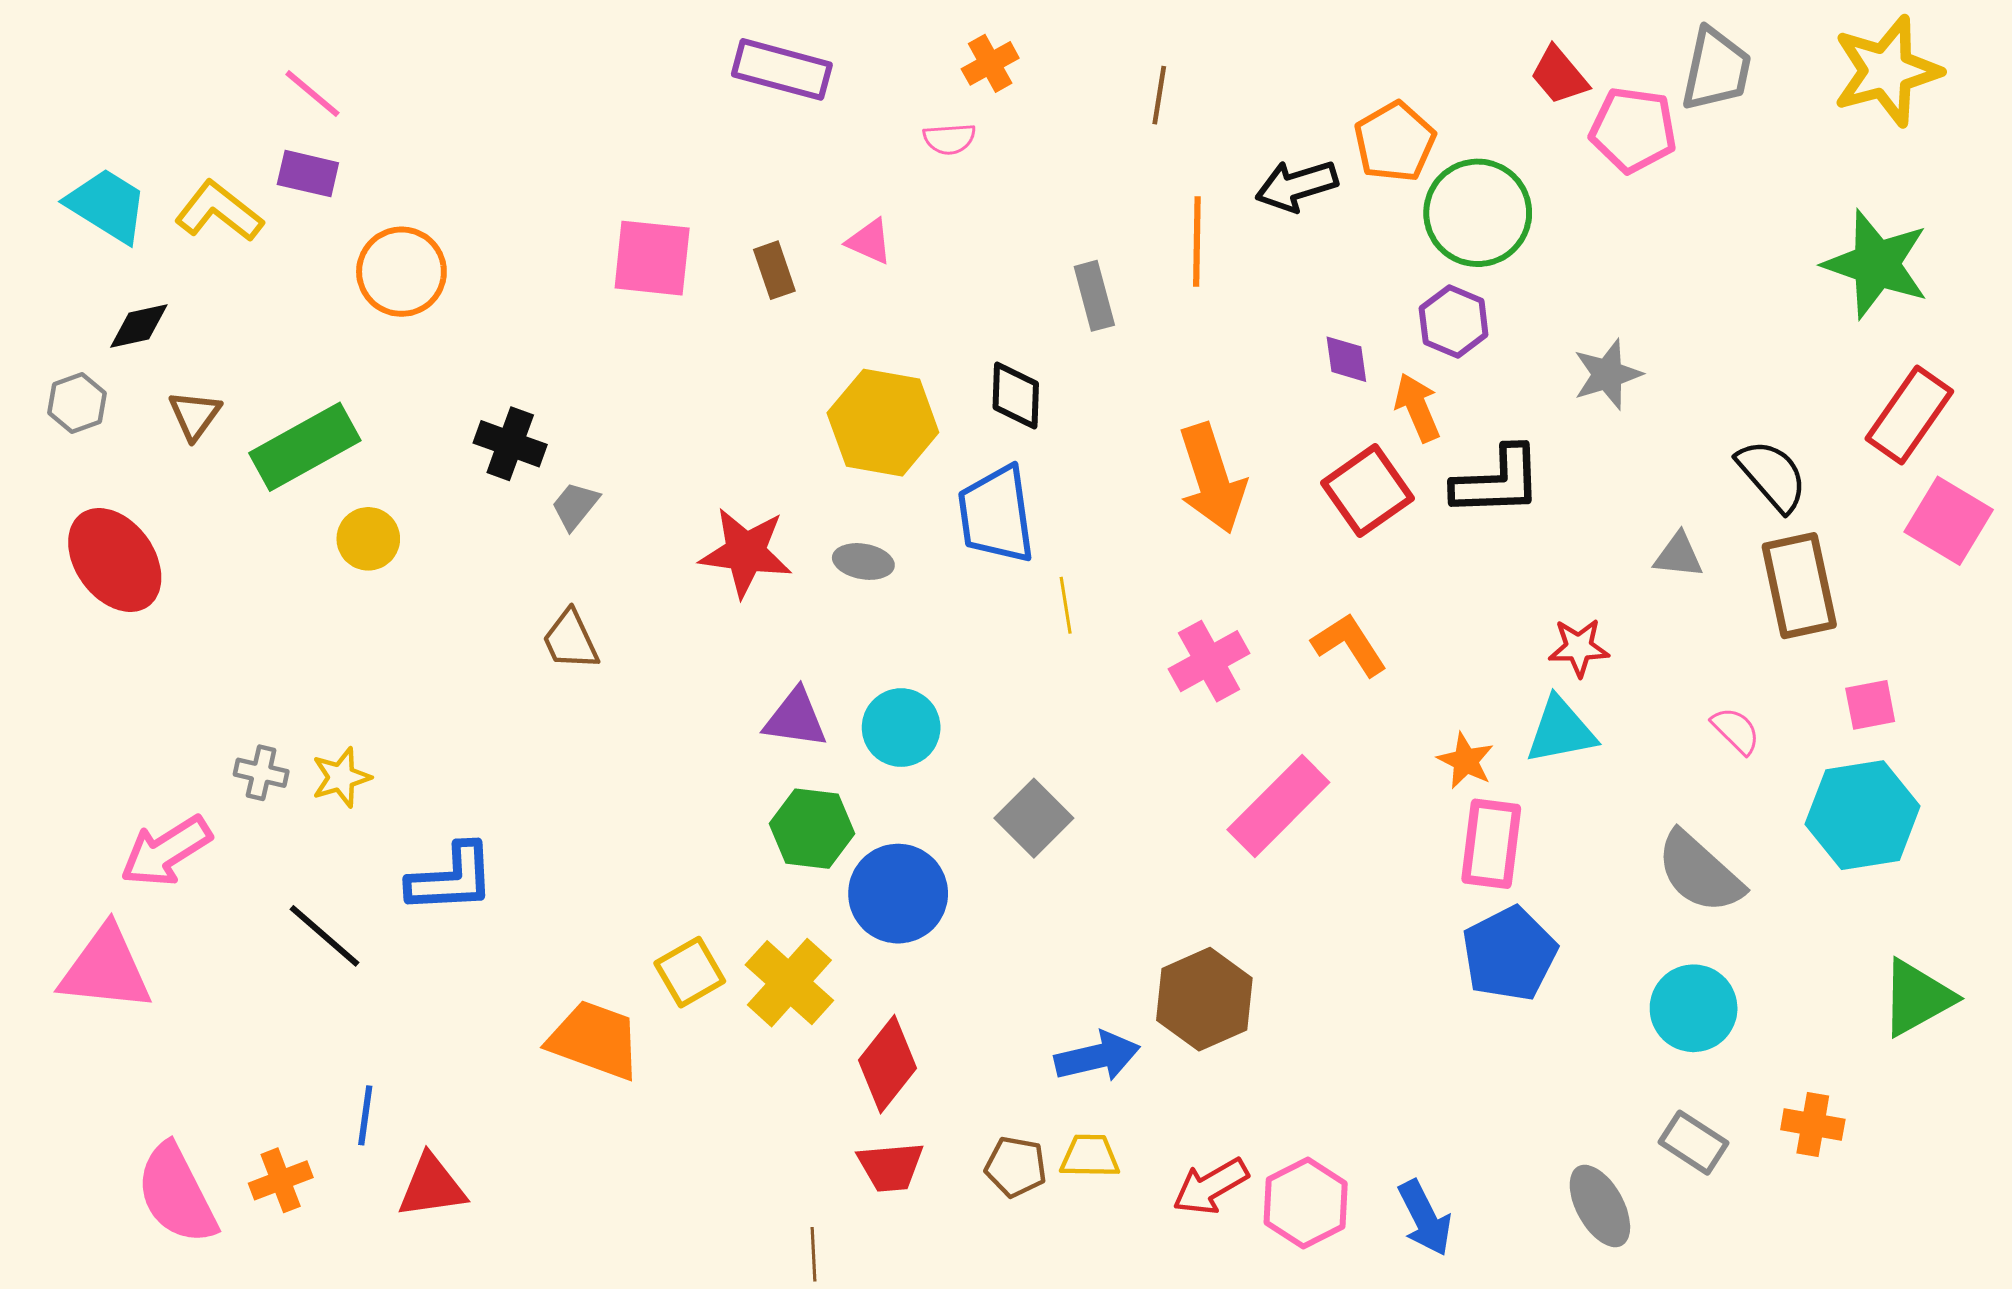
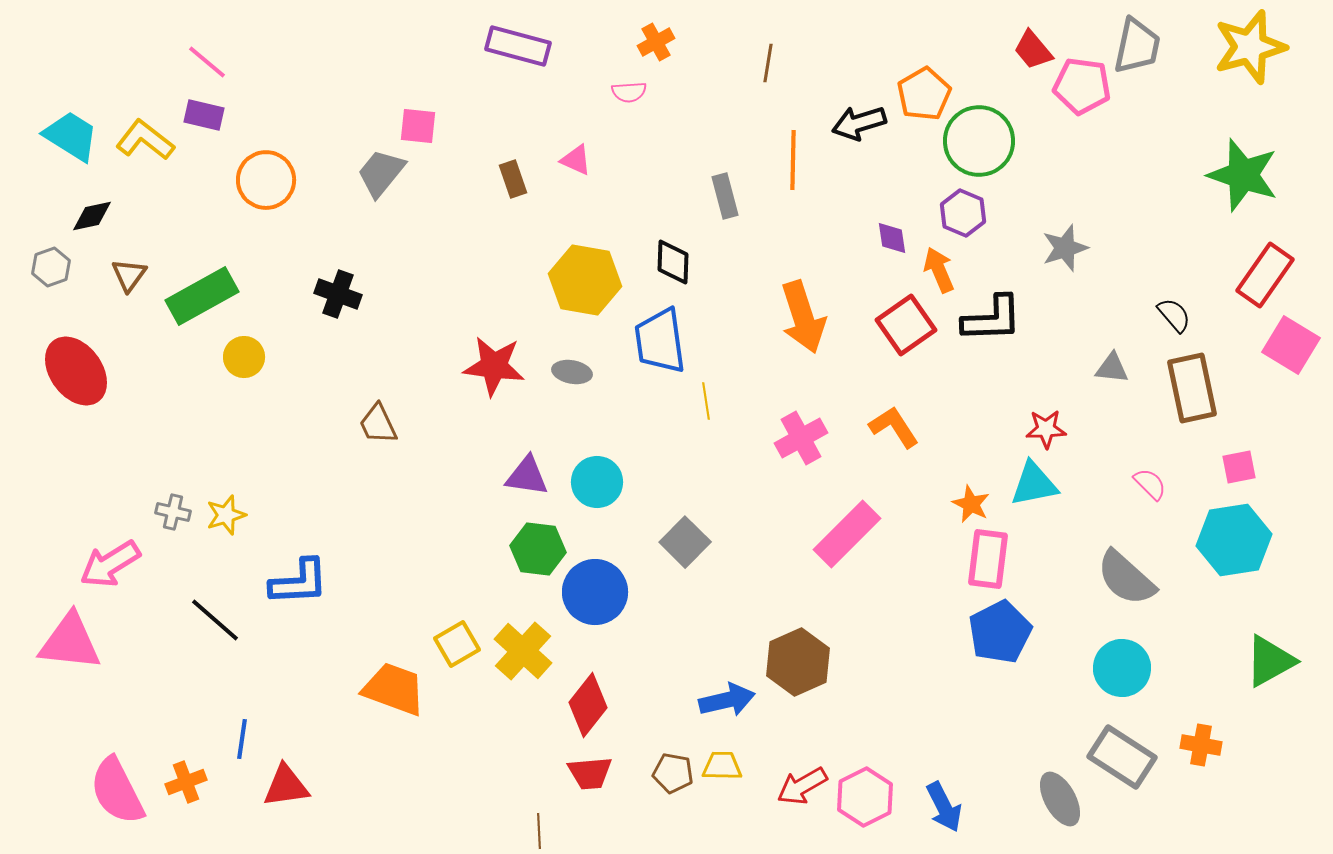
pink square: (652, 258) -> (418, 126), moved, size x0.7
black semicircle: (1772, 475) -> (1174, 315), size x0.7
gray trapezoid: (575, 506) -> (381, 173), moved, size x1.5
gray rectangle: (1694, 1143) -> (1122, 757), size x1.5

